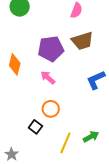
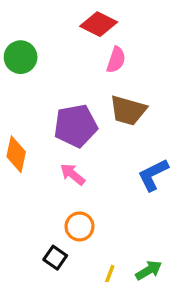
brown trapezoid: (82, 41) -> (128, 110), turned 35

